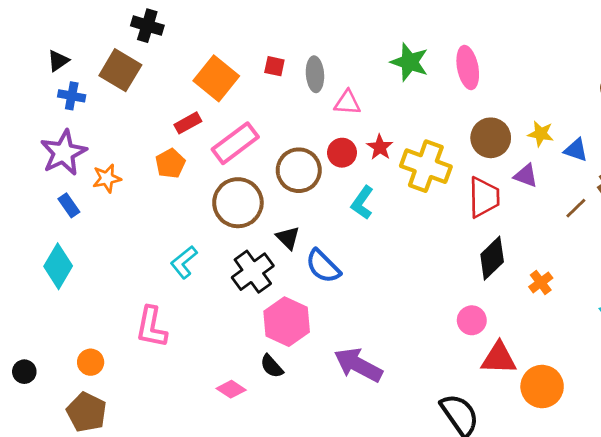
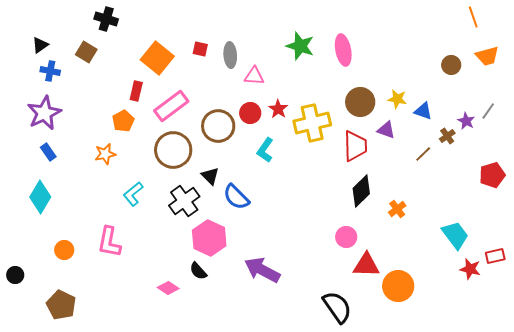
brown square: (120, 70) -> (86, 52), size x0.7
red rectangle: (188, 123) -> (136, 91), turned -48
yellow cross: (426, 166) -> (312, 123), turned -33
orange star: (107, 178) -> (105, 154), moved
orange circle: (91, 362) -> (64, 250), moved

